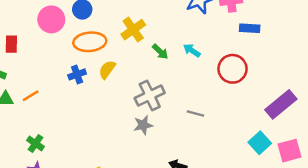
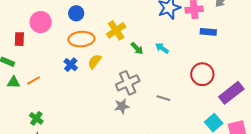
pink circle: (51, 19) -> (41, 22), moved
red circle: (233, 69) -> (202, 74), moved
blue cross: (77, 74) -> (71, 65), turned -32

